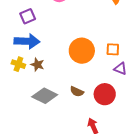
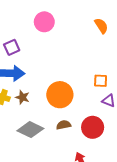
orange circle: (82, 51) -> (60, 95), moved
brown semicircle: (77, 92) -> (64, 125), turned 144

